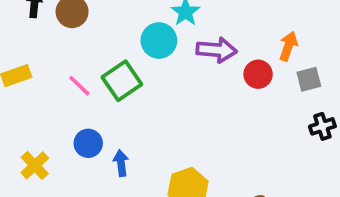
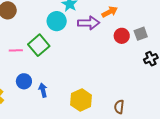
orange arrow: (288, 46) -> (110, 12), moved, turned 49
red circle: (258, 74) -> (122, 36), moved
pink line: (79, 86) -> (16, 50), turned -40

